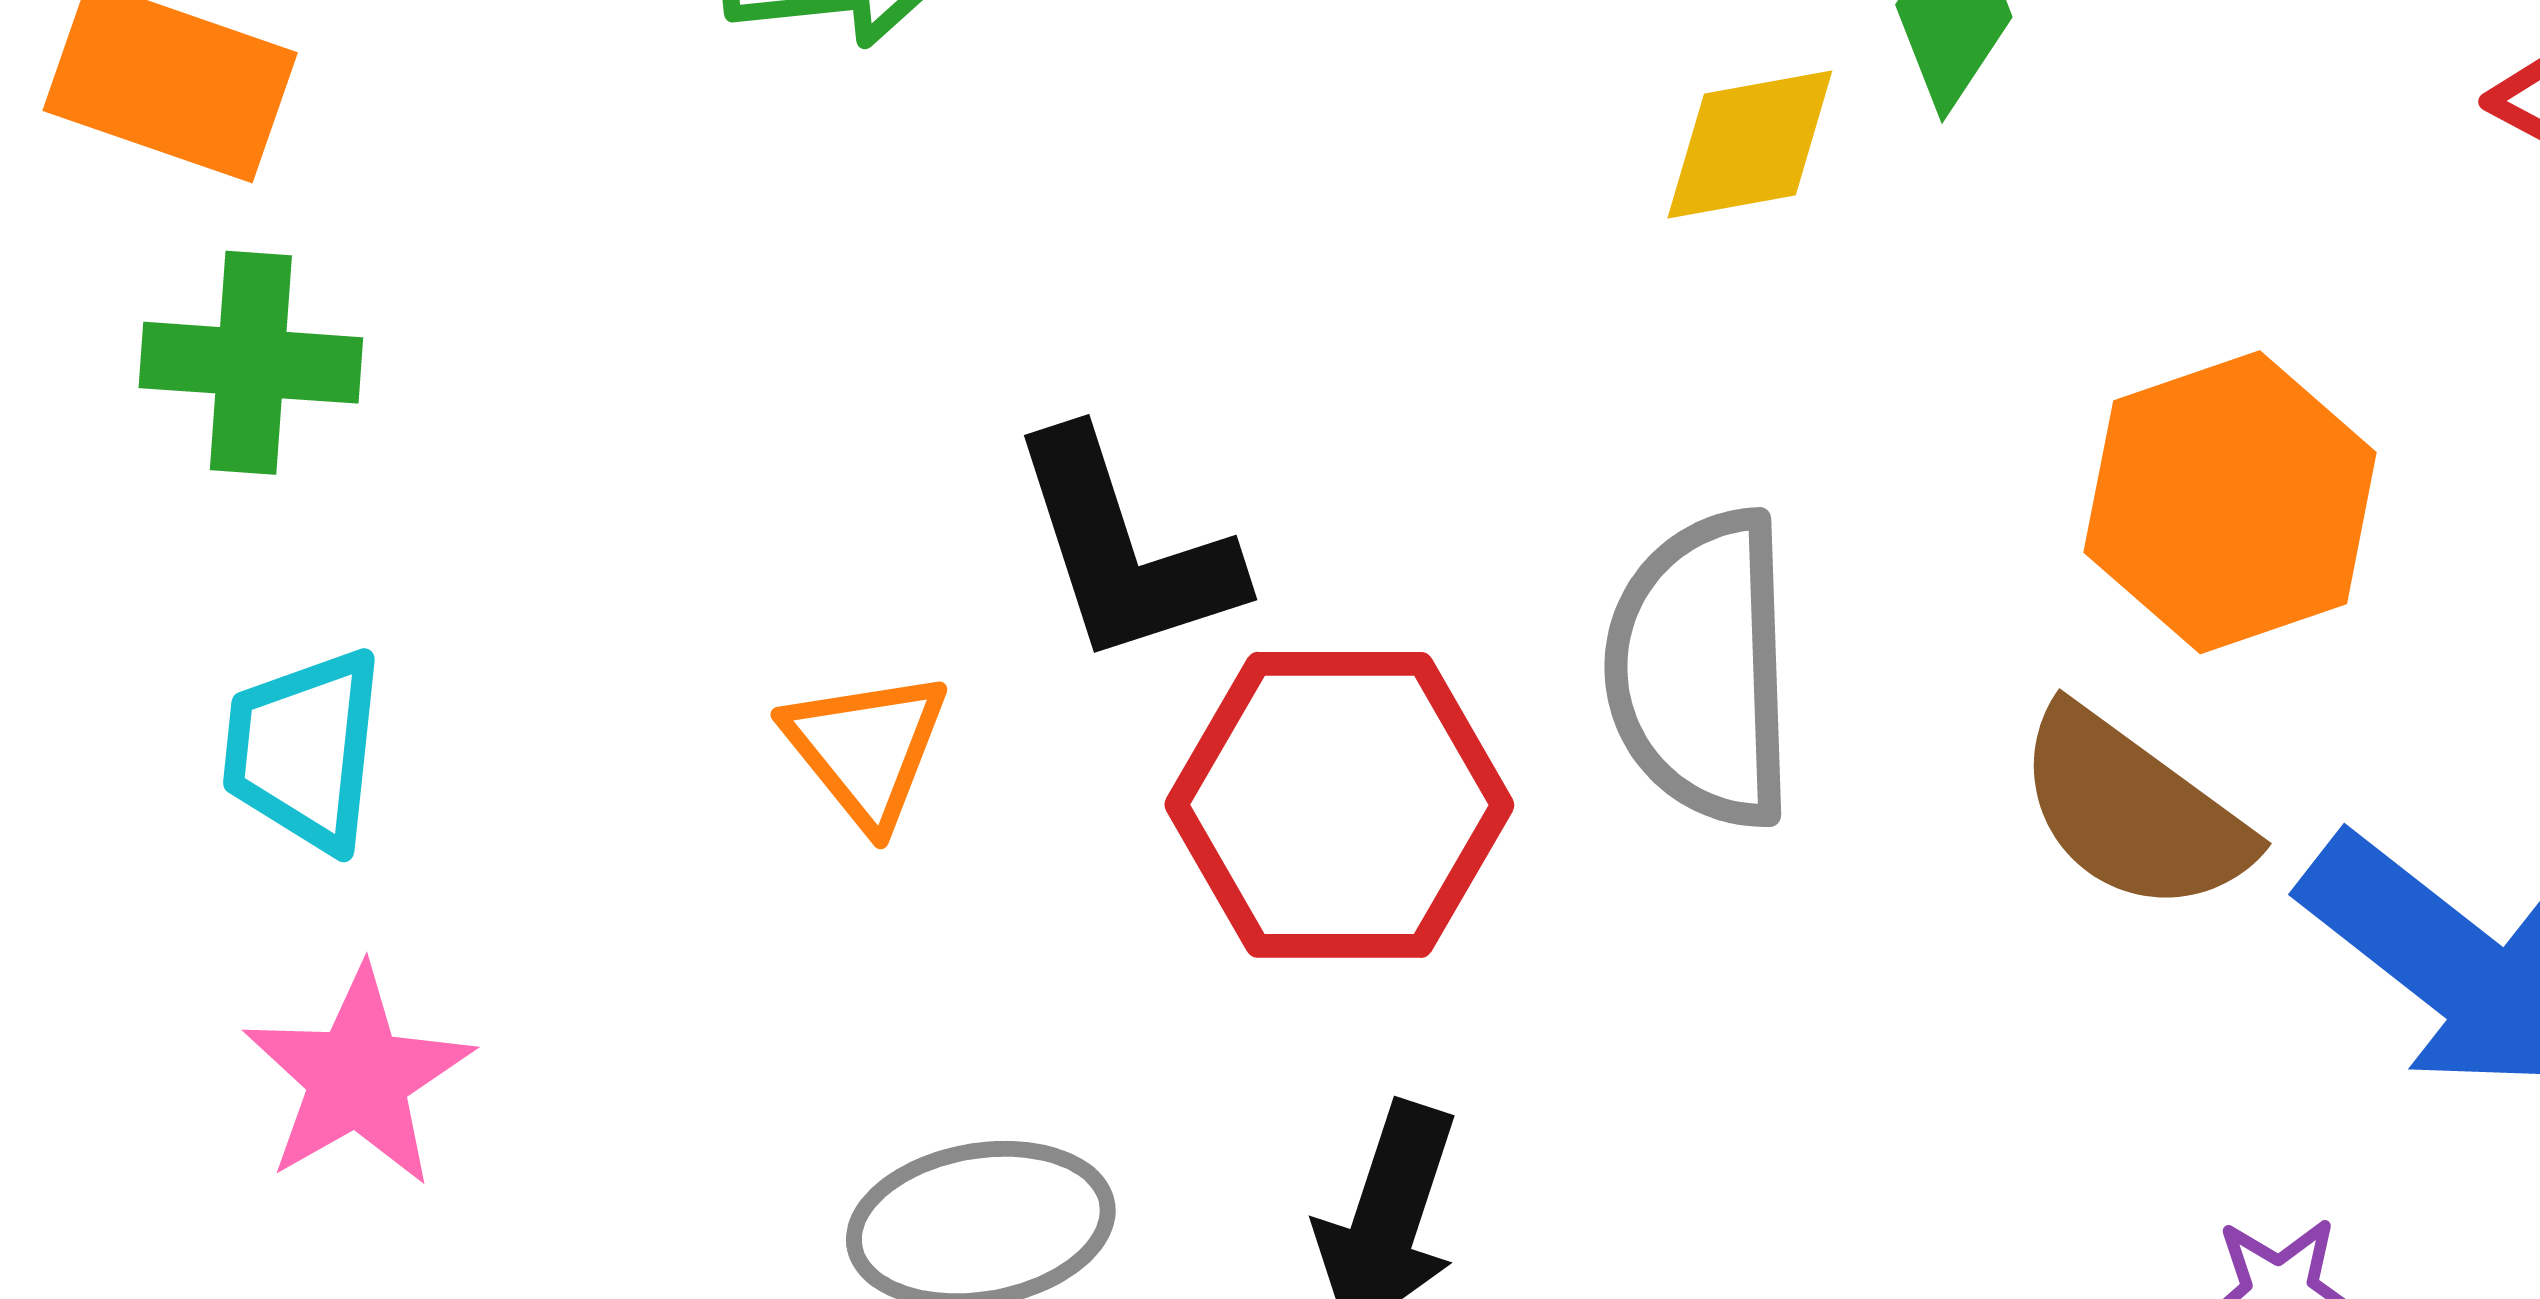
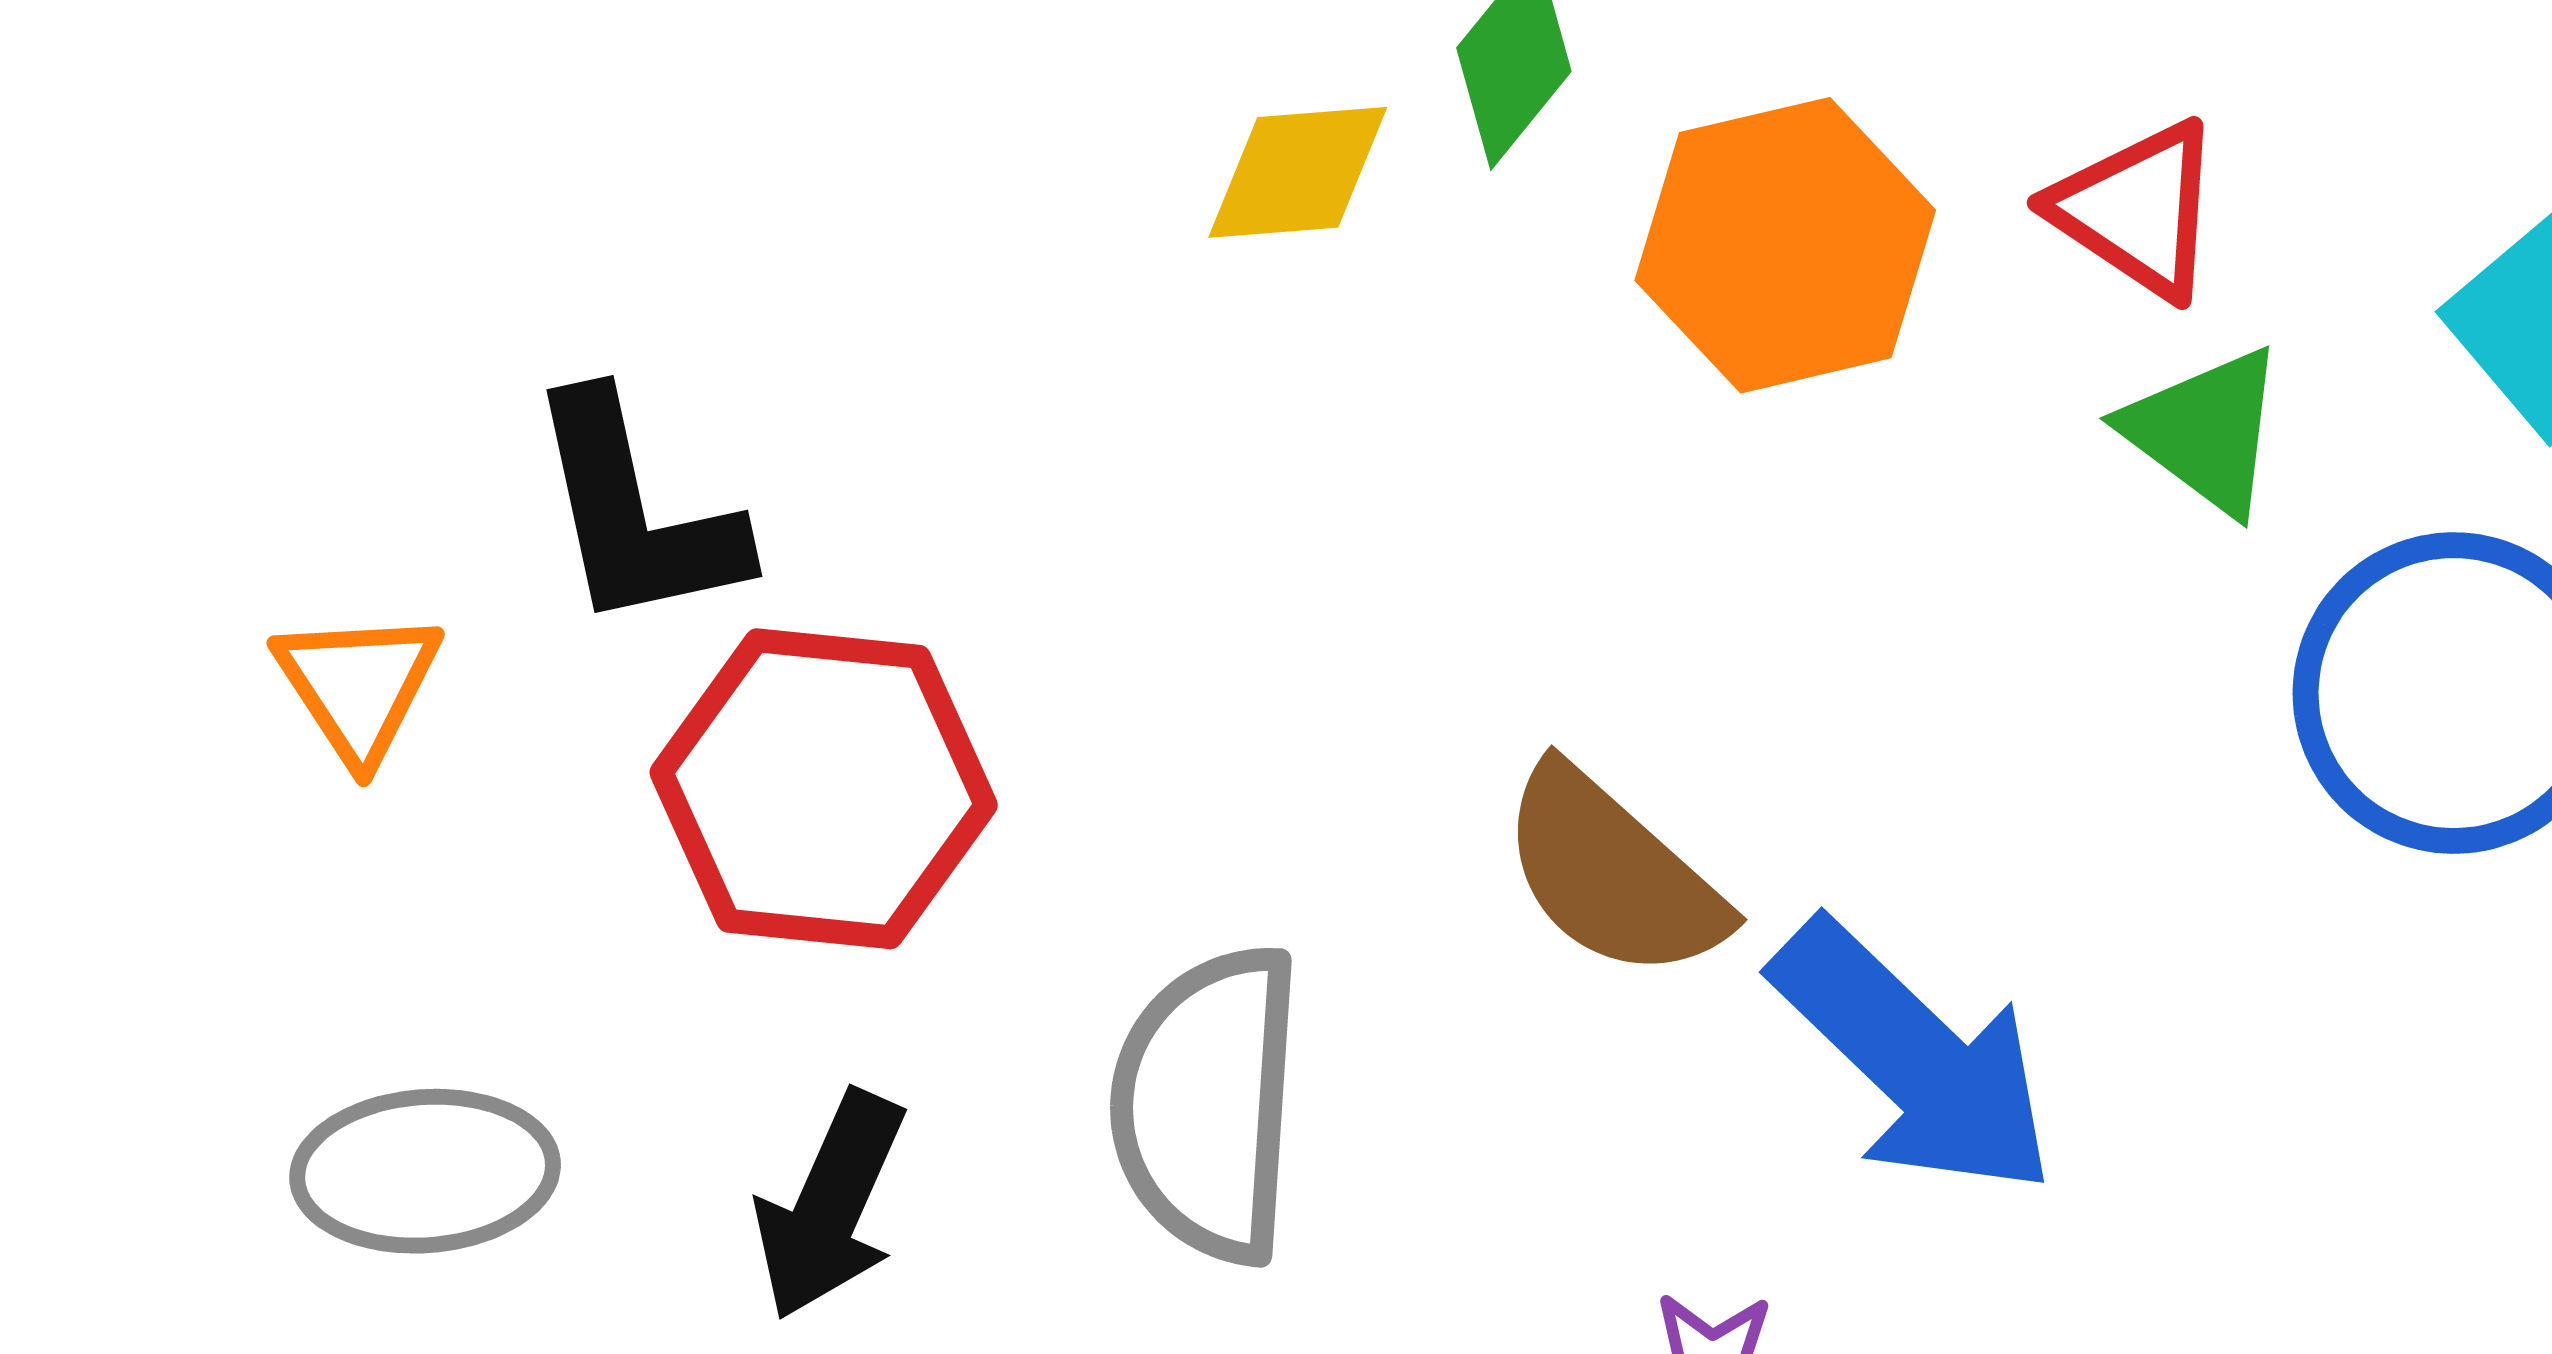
orange hexagon: (2230, 502) -> (1785, 245), moved
gray semicircle: (1702, 669) -> (1207, 1104), moved

